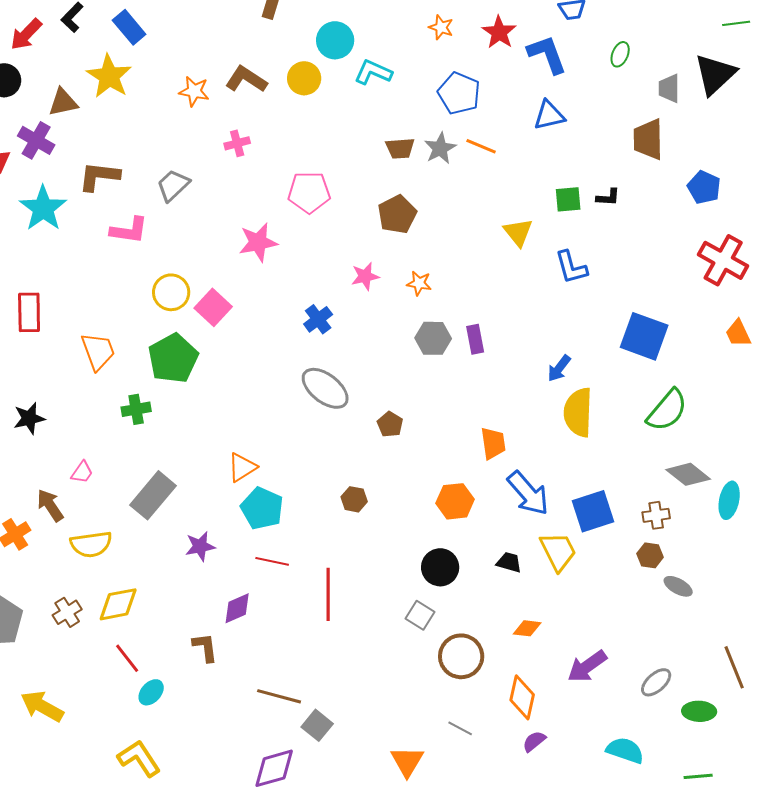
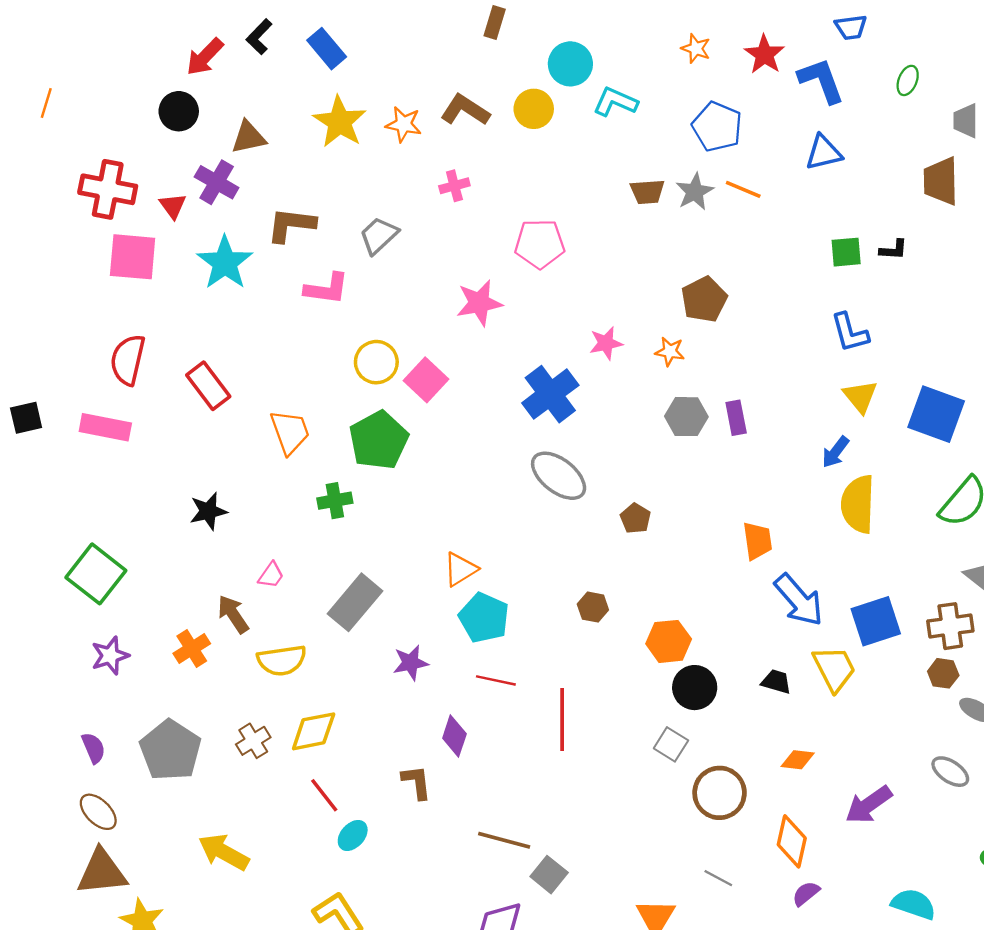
yellow star: (109, 76) -> (340, 122), moved
brown pentagon: (397, 214) -> (704, 299), moved
yellow triangle: (518, 232) -> (860, 396), moved
red rectangle: (29, 312) -> (208, 386), turned -36
blue cross: (318, 319) -> (550, 394), size x1.6
orange hexagon: (455, 501) -> (669, 641), moved
brown cross: (656, 515) -> (950, 626), size x1.4
purple diamond: (237, 608) -> (454, 736), turned -48
gray ellipse: (656, 682) -> (950, 772), moved, turned 76

